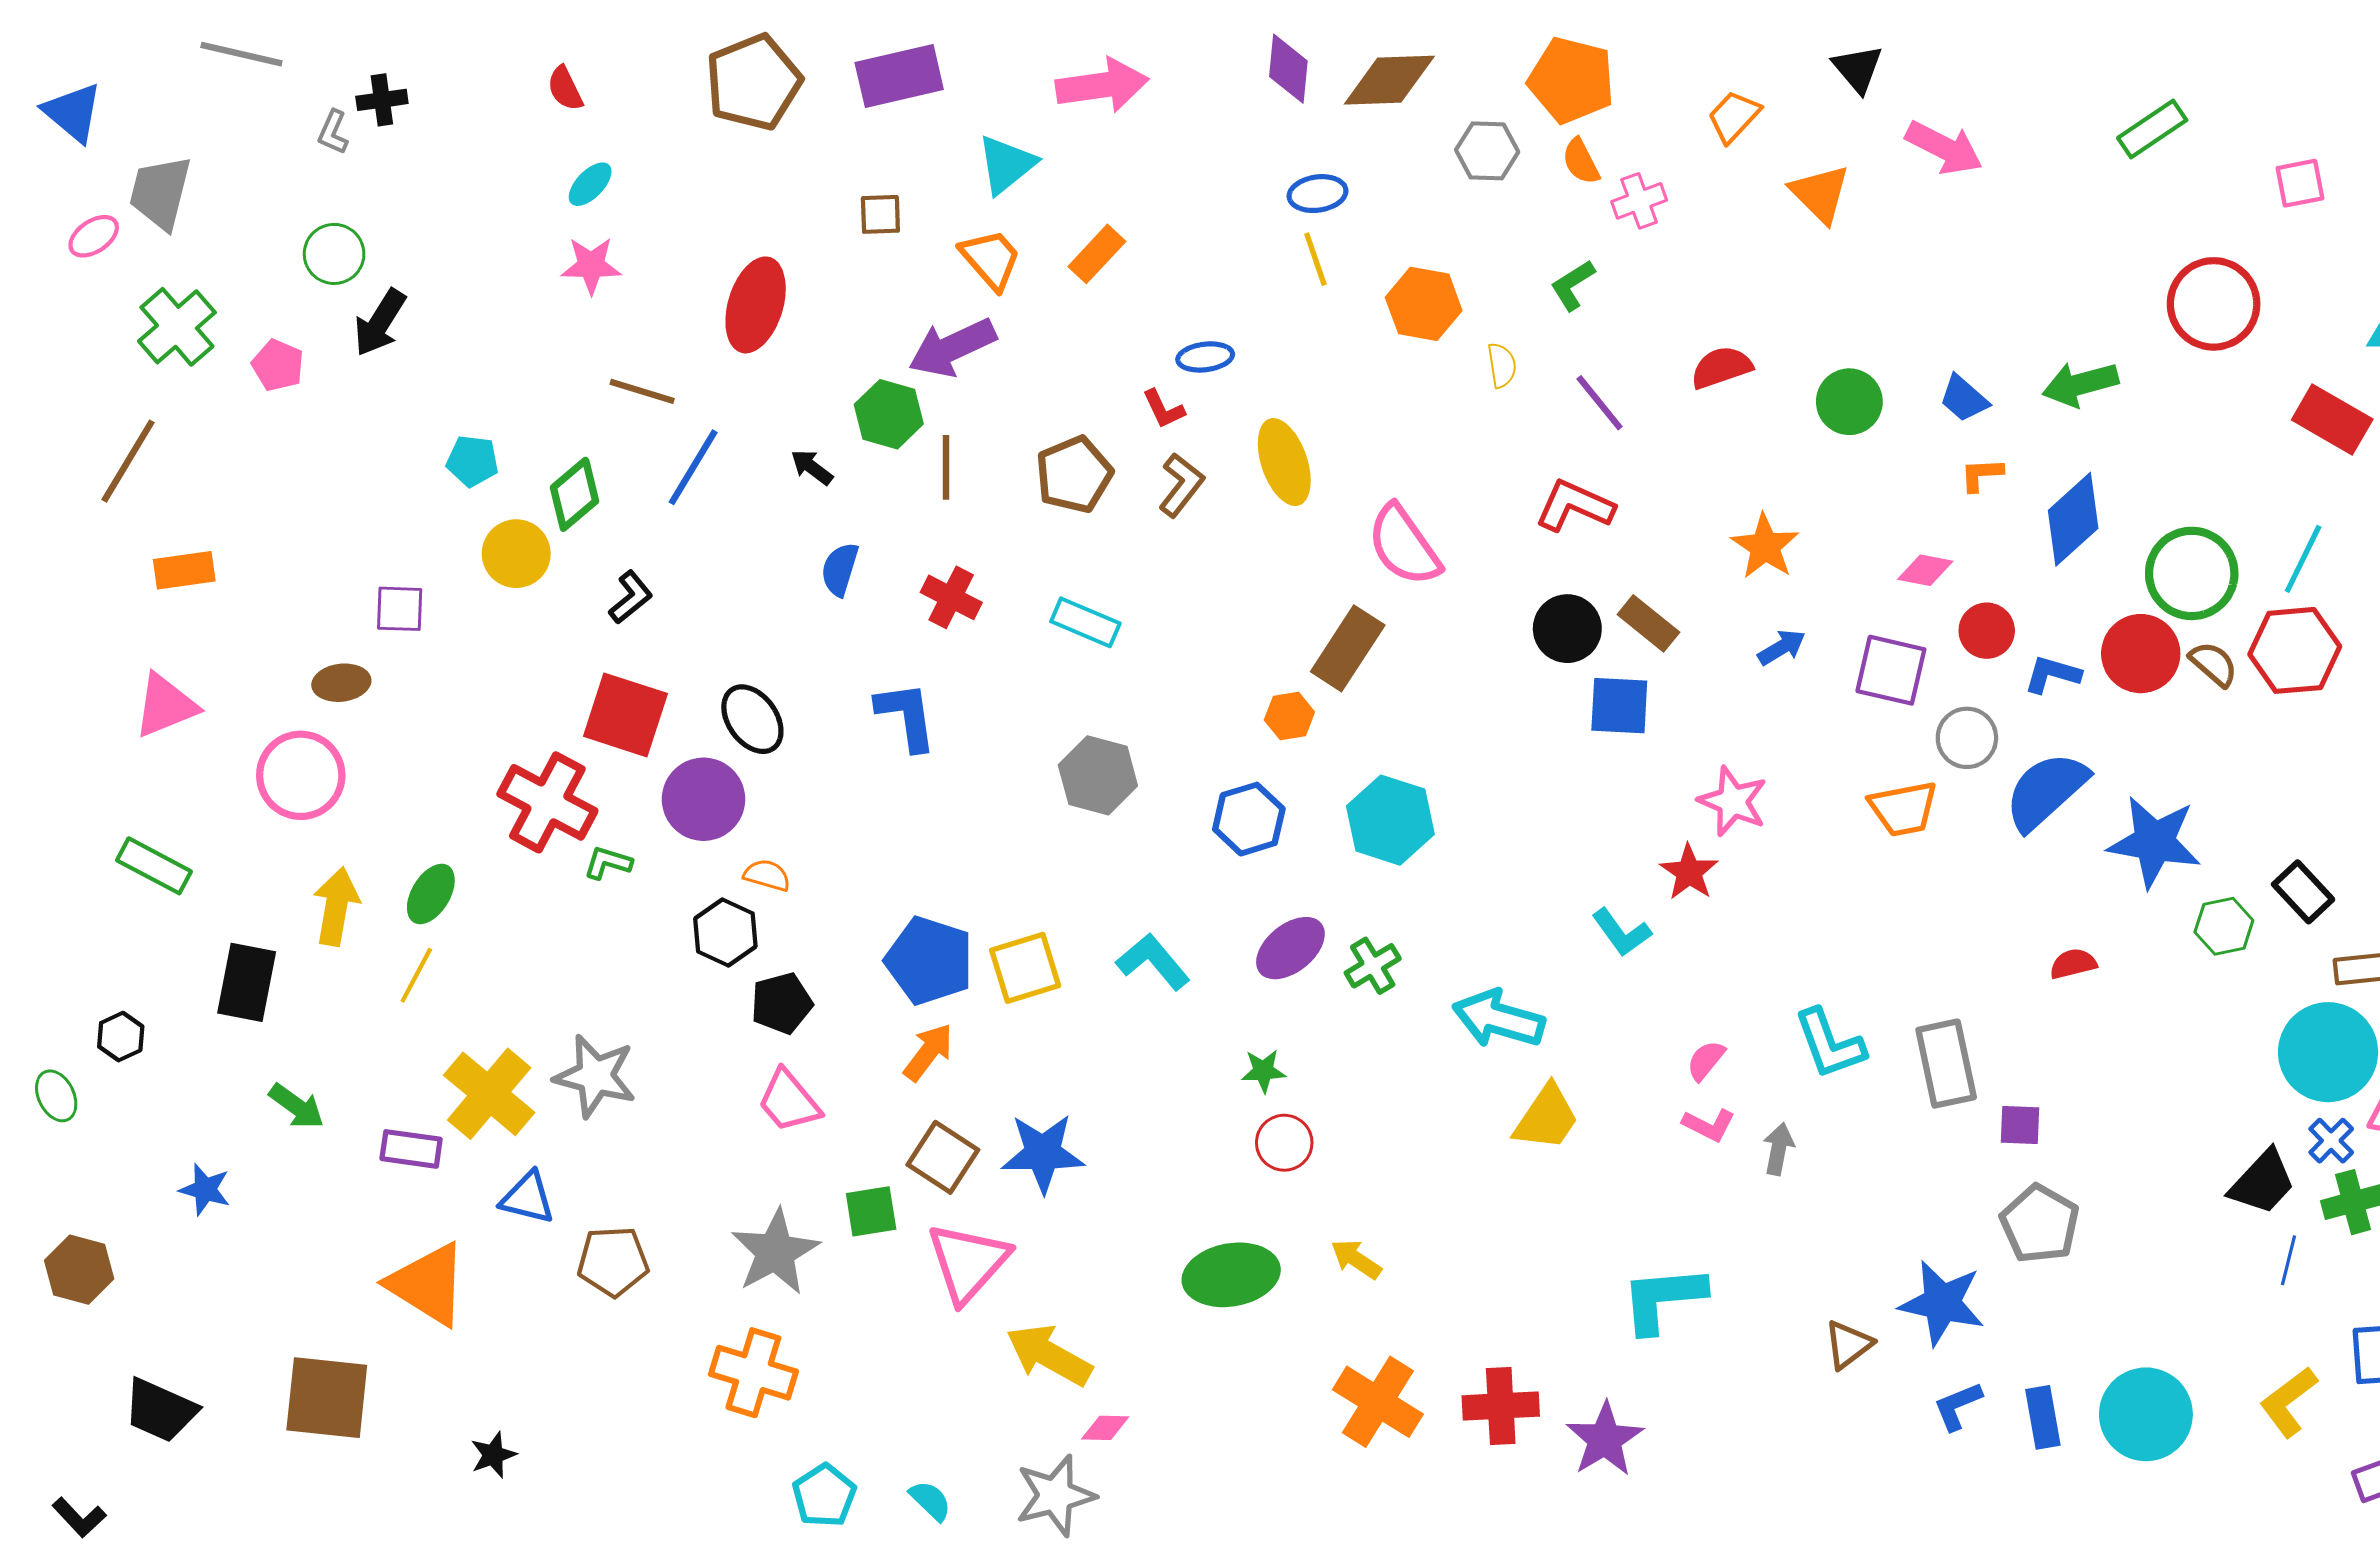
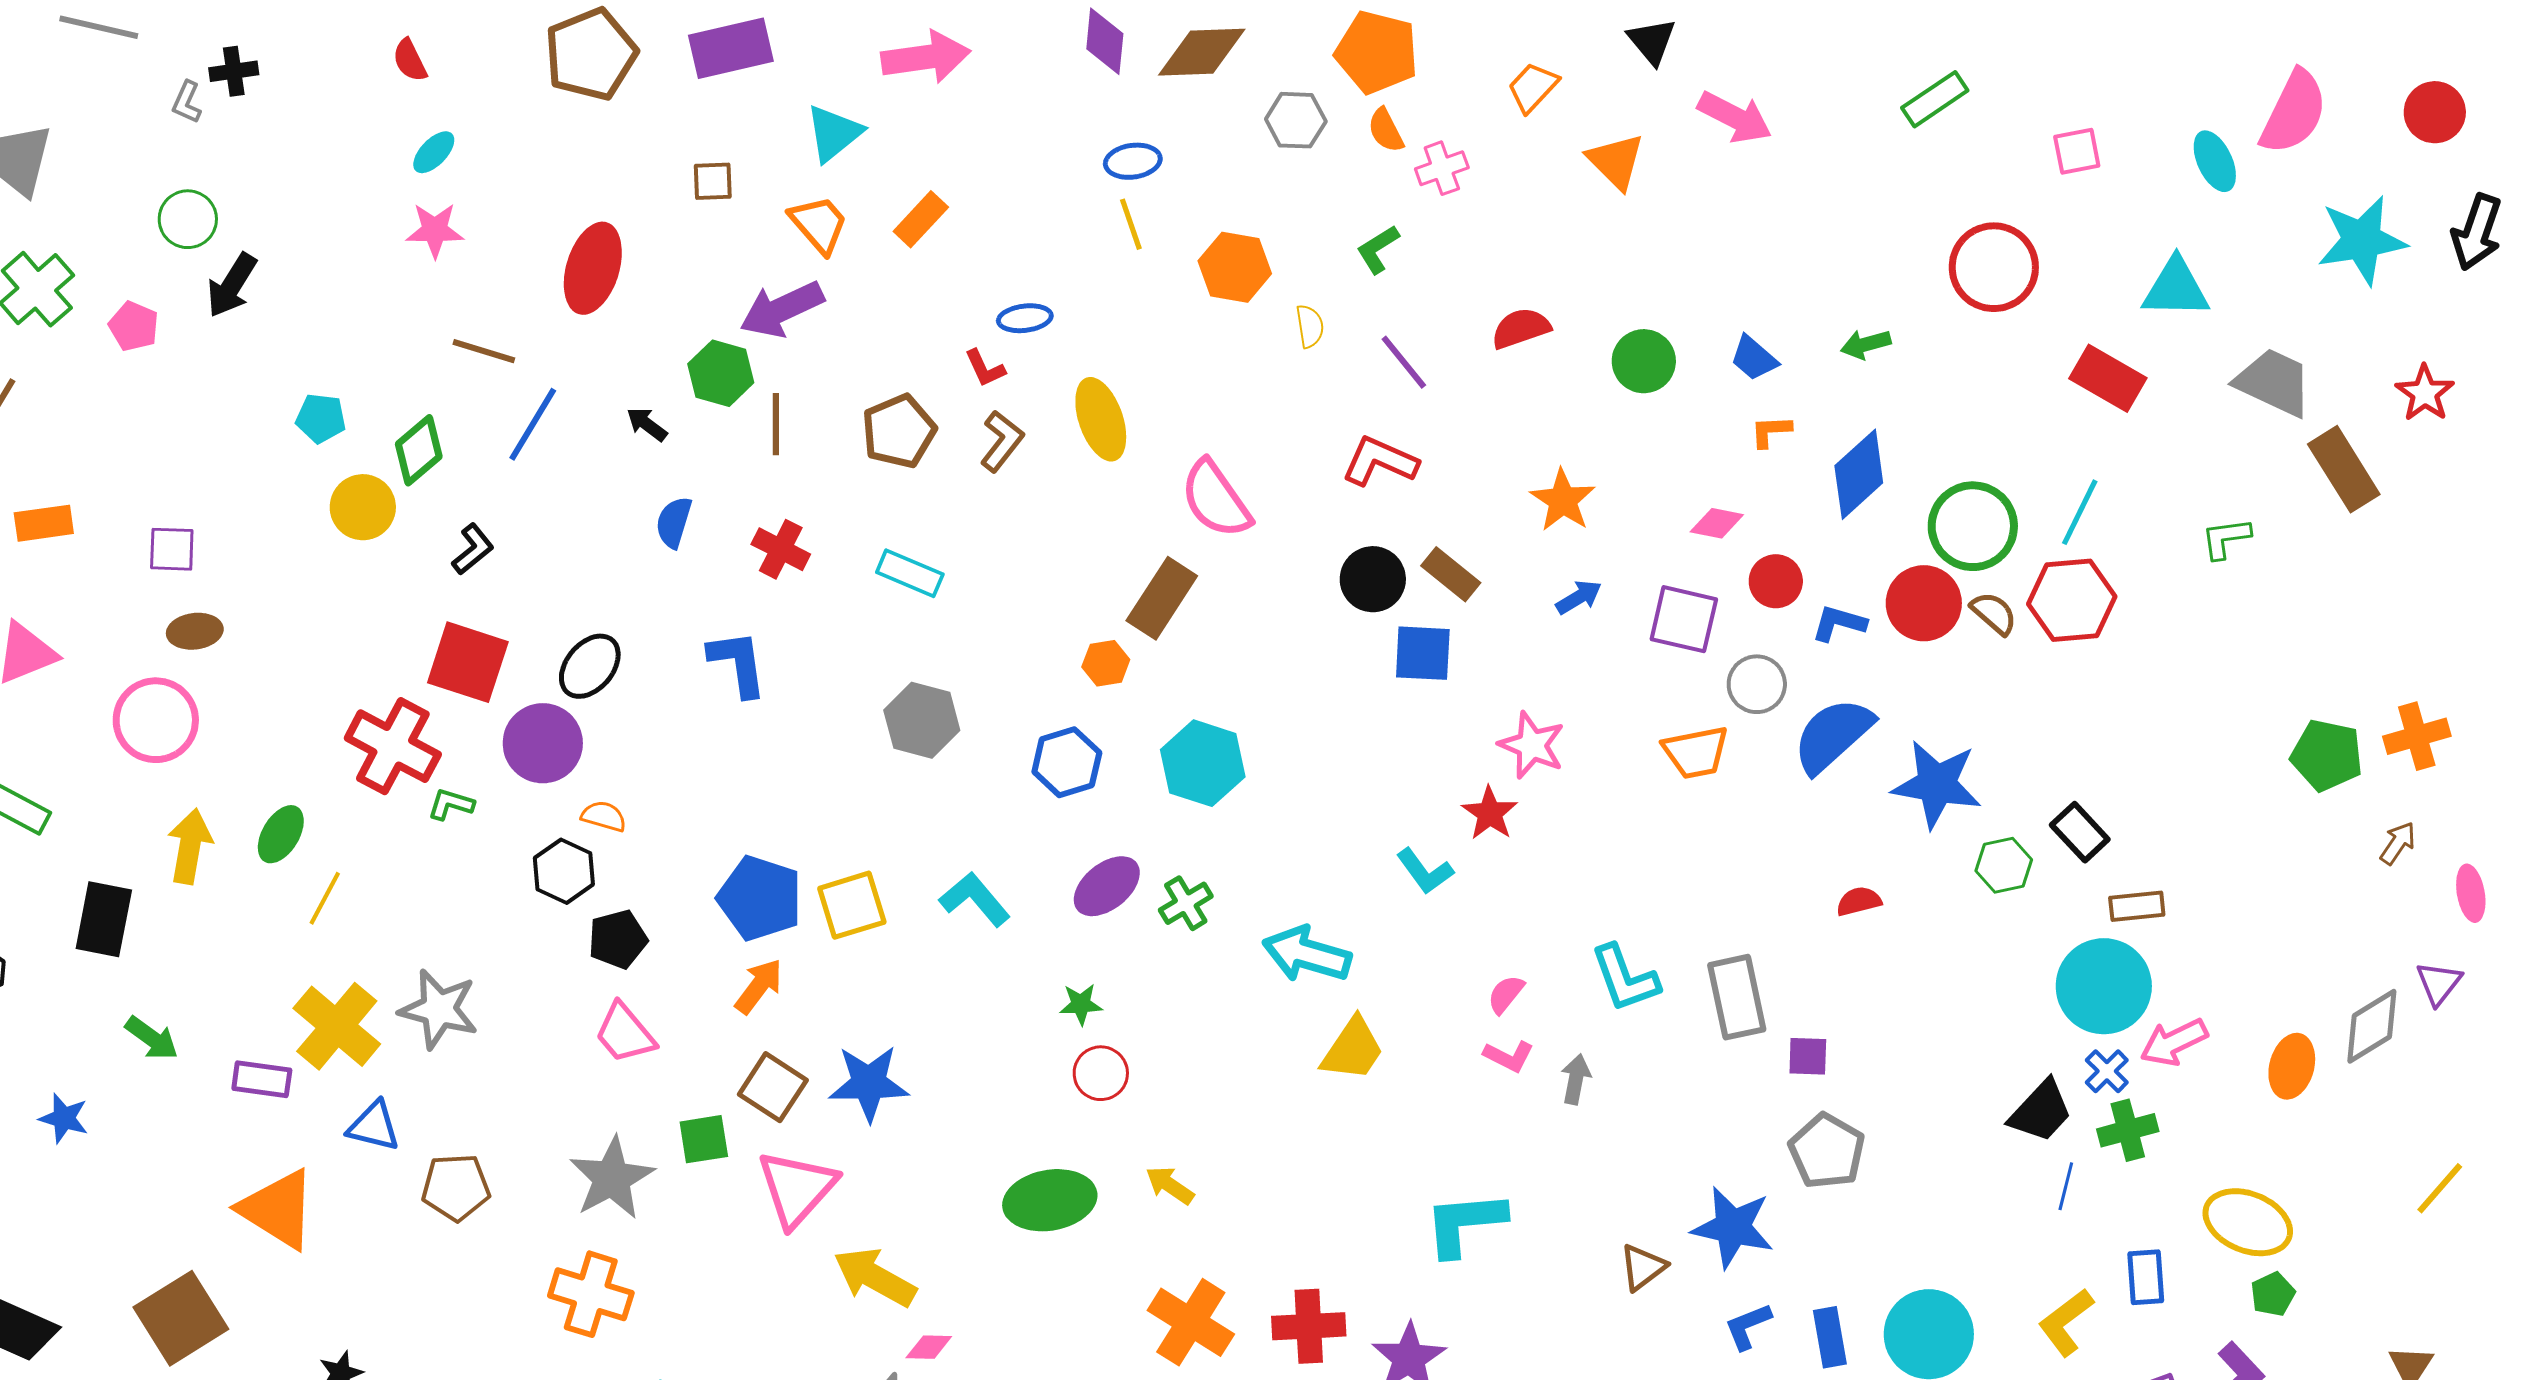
green arrow: (2080, 384) -> (1866, 344), size x0.7
purple square: (400, 609) -> (172, 549), moved
black ellipse: (752, 719) -> (590, 666), turned 76
yellow line: (416, 975) -> (325, 898), moved
brown square: (327, 1398) -> (181, 1318), turned -38

